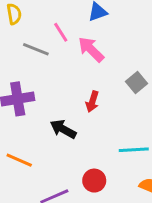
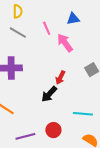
gray line: (36, 49) -> (18, 33), moved
black arrow: (63, 129) -> (49, 94), moved, turned -84

